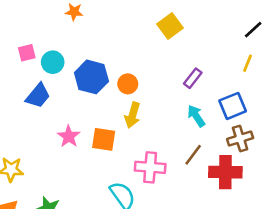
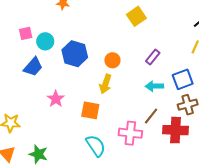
orange circle: (128, 84) -> (112, 60), moved
cyan arrow: (196, 116) -> (154, 86), turned -60
orange square: (104, 139) -> (90, 110), moved
pink cross: (150, 167) -> (130, 133), moved

